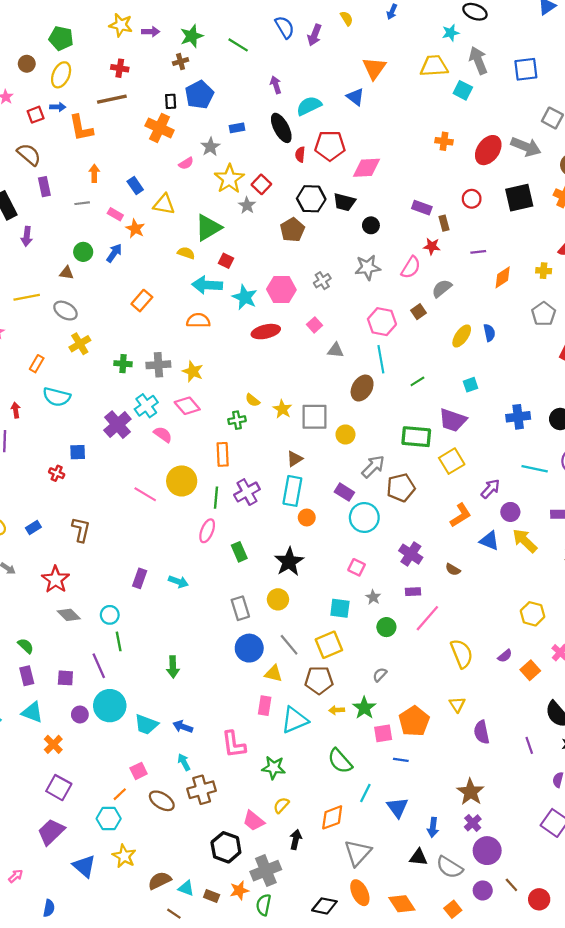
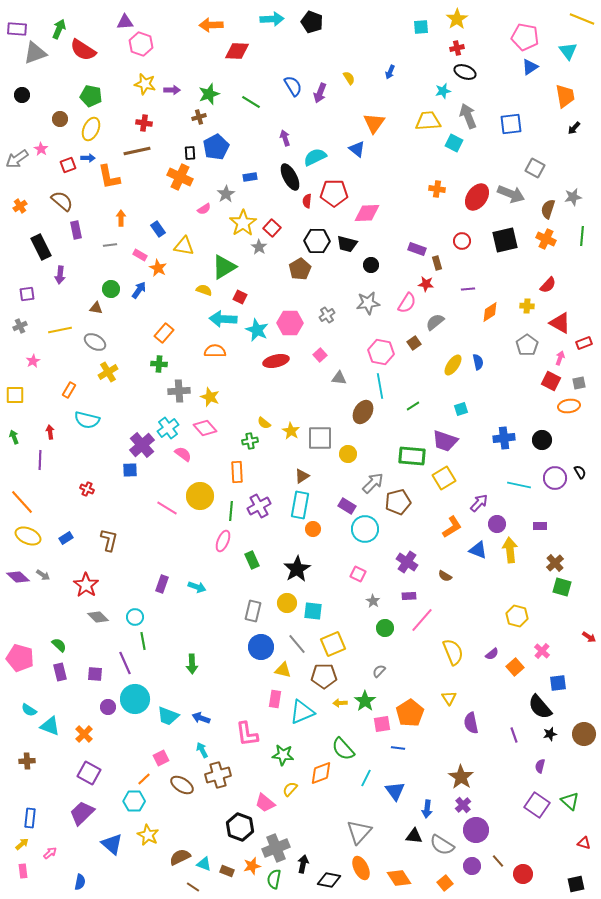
green cross: (123, 364) -> (159, 364), moved
blue square: (78, 452) -> (130, 470), moved
yellow arrow: (525, 541) -> (510, 550), turned 40
gray rectangle: (240, 608) -> (253, 611), turned 30
cyan square: (340, 608) -> (313, 611), moved
cyan triangle: (32, 712) -> (50, 726), moved
orange diamond: (332, 817) -> (321, 773), moved
black arrow: (296, 840) -> (303, 864), moved

